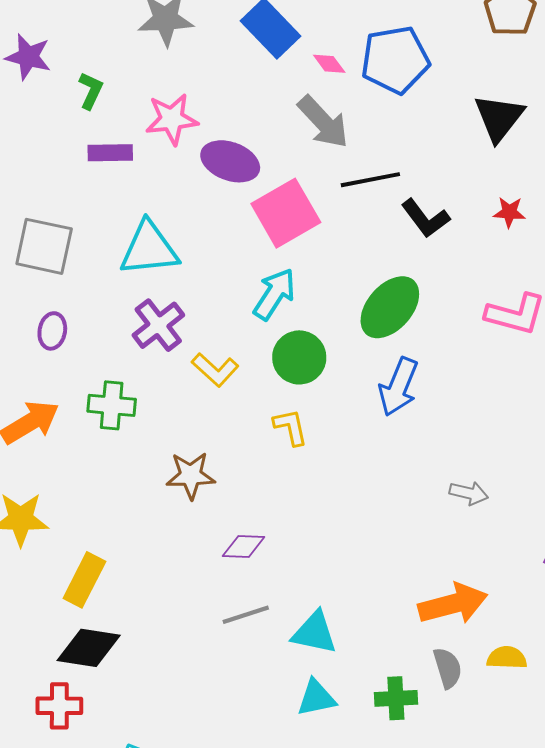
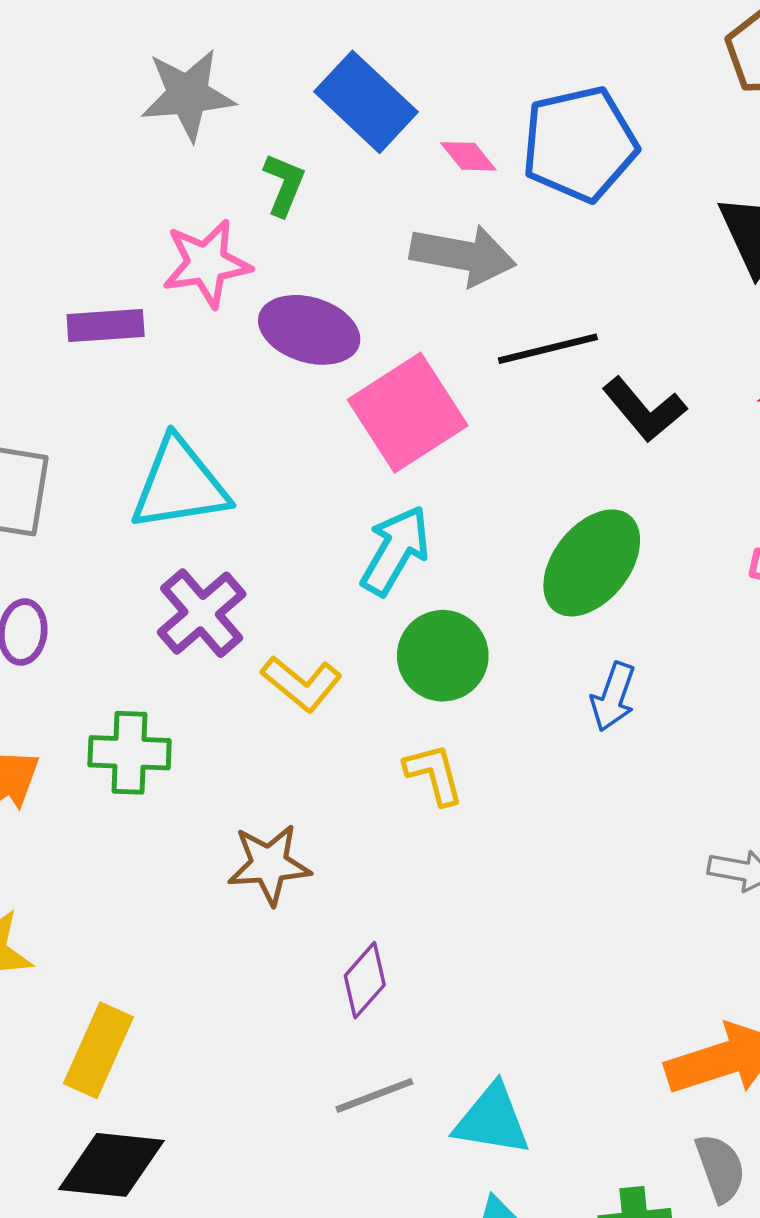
green L-shape: (91, 91) -> (284, 185), moved
gray arrow: (323, 122) -> (463, 255), turned -34
blue arrow: (398, 387) -> (613, 697), size x0.7
purple diamond: (244, 547) -> (365, 980), turned -48

